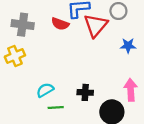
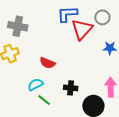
red semicircle: (60, 24) -> (47, 63), moved
green line: (56, 107) -> (44, 100), turned 40

